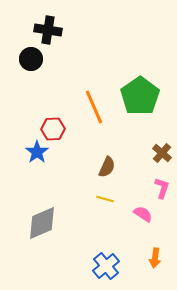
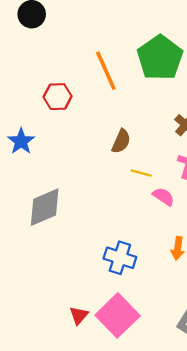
blue star: (37, 152) -> (21, 141), moved
yellow line: (105, 199) -> (141, 173), moved
blue cross: (106, 266) -> (120, 258), turned -32

